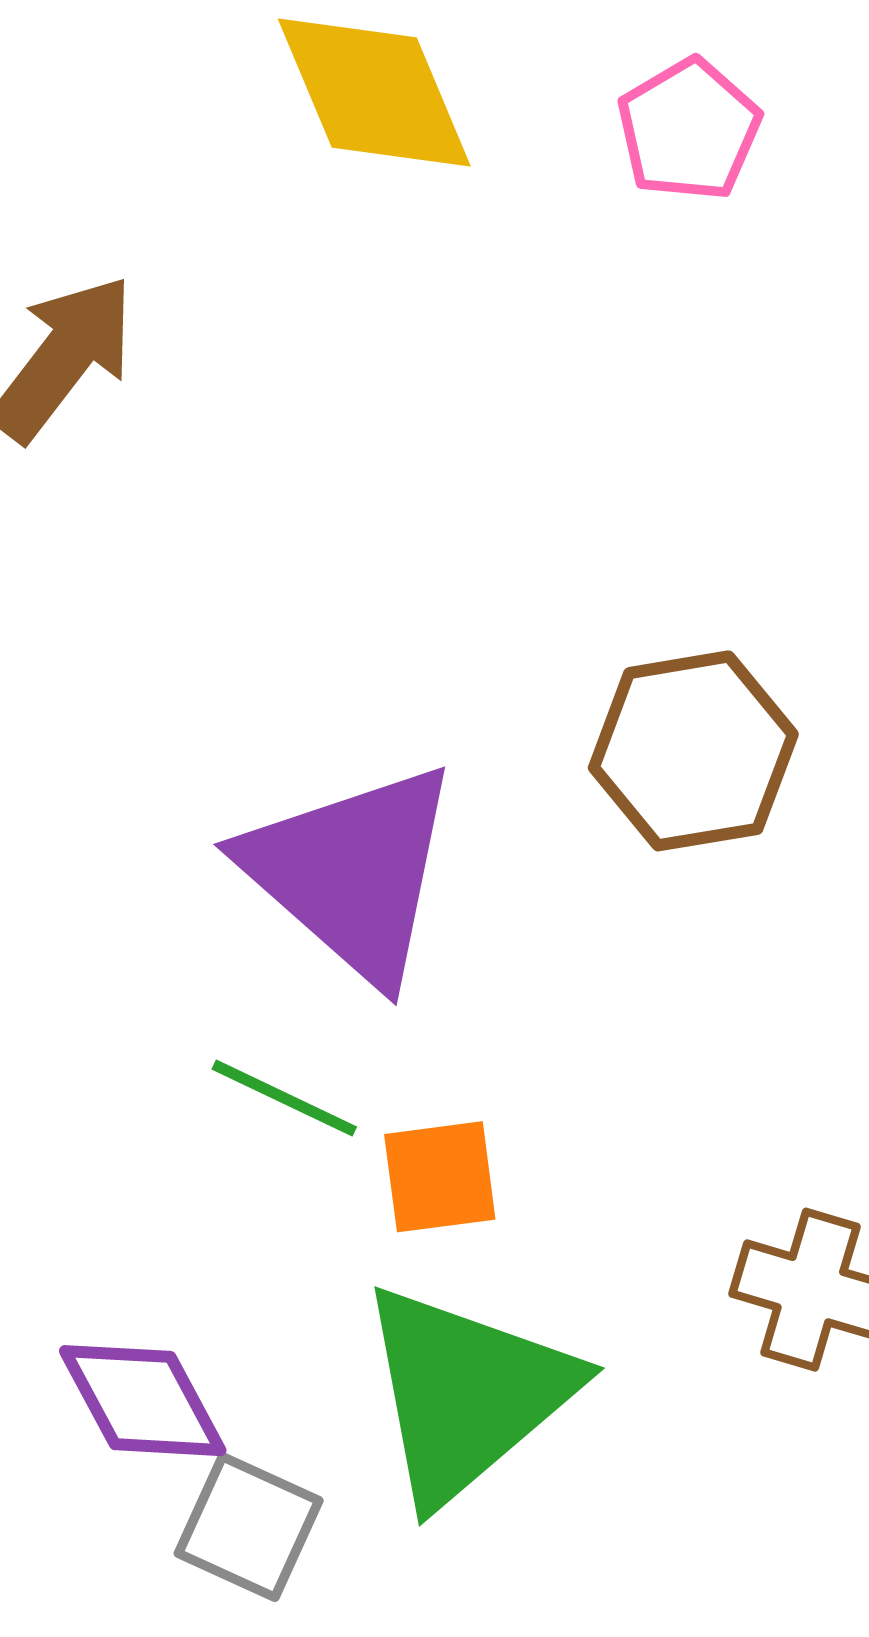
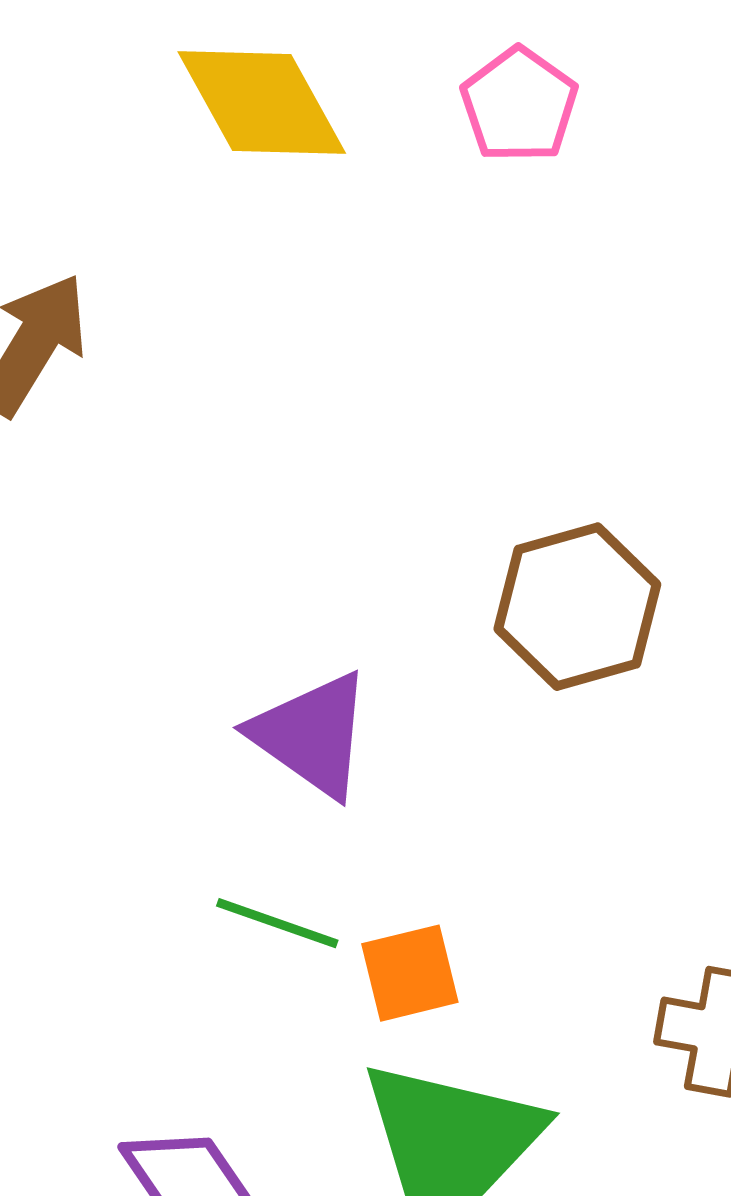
purple triangle: (352, 872) -> (312, 735), size x0.7

